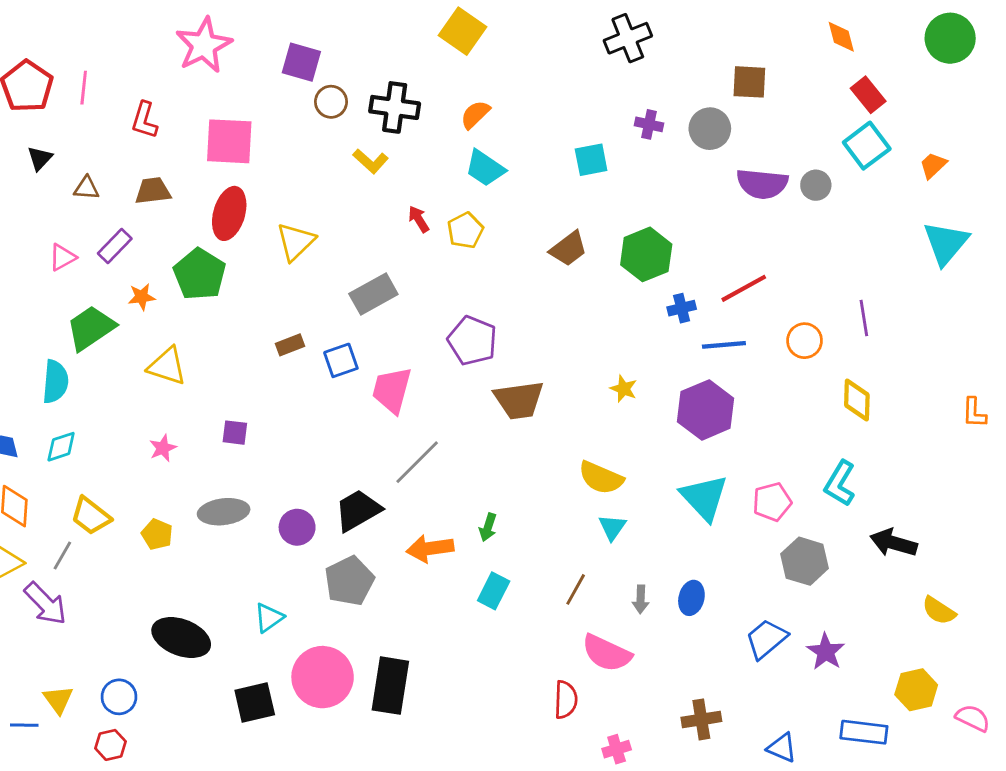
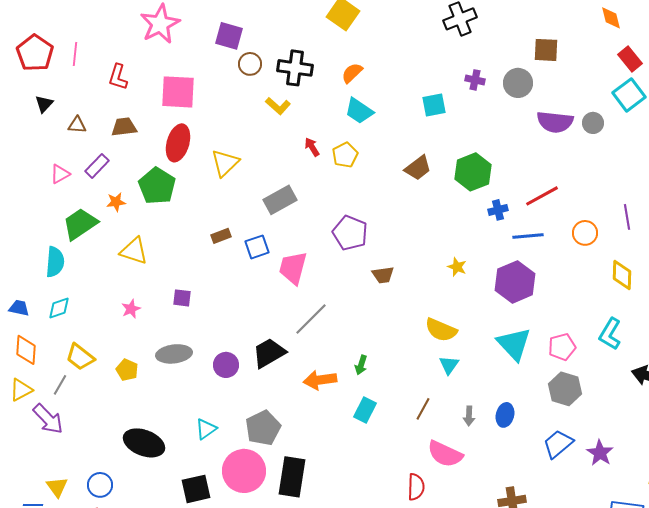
brown trapezoid: (519, 400) -> (383, 275), size x0.6
gray hexagon: (805, 561) -> (565, 389), moved
gray pentagon: (349, 581) -> (263, 428), moved

